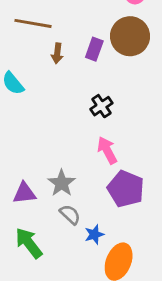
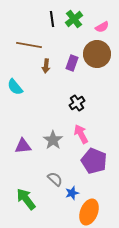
gray star: (62, 183) -> (53, 140), moved
purple triangle: (24, 193) -> (23, 146), moved

